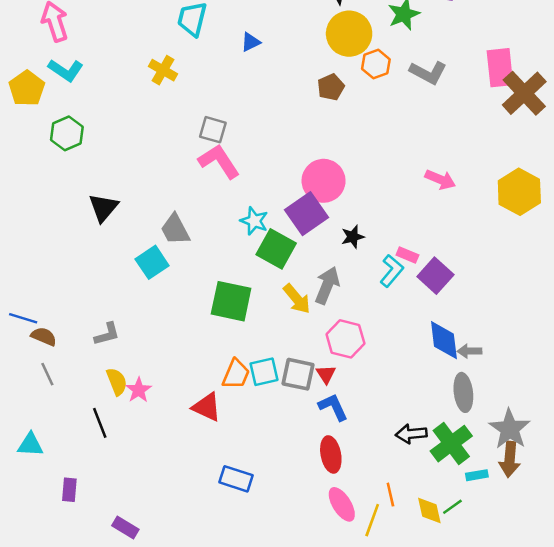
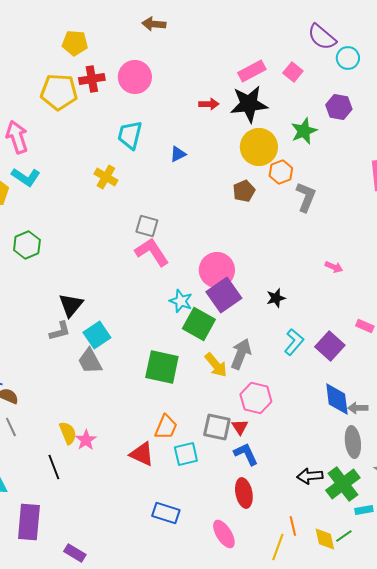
gray L-shape: (428, 73) -> (306, 197), moved, turned -96
green hexagon: (67, 133) -> (27, 245), moved
pink arrow: (440, 180) -> (334, 267), size x0.7
pink circle: (324, 181) -> (217, 270), moved
black triangle: (103, 208) -> (71, 305), moved
gray trapezoid: (175, 229) -> (90, 361), moved
black star: (353, 237) -> (276, 298), moved
pink rectangle: (407, 255) -> (365, 326), moved
gray L-shape: (107, 334) -> (60, 331), moved
cyan square: (264, 372) -> (186, 454), moved
purple rectangle: (69, 490) -> (29, 522), size x1.8
pink ellipse: (342, 504) -> (224, 534), moved

